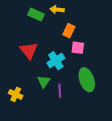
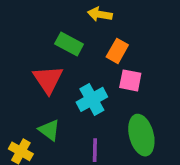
green rectangle: (36, 15) -> (69, 44), moved
green triangle: (44, 82) -> (49, 130), moved, turned -32

